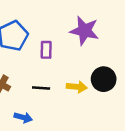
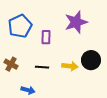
purple star: (84, 31) -> (76, 22), turned -30

